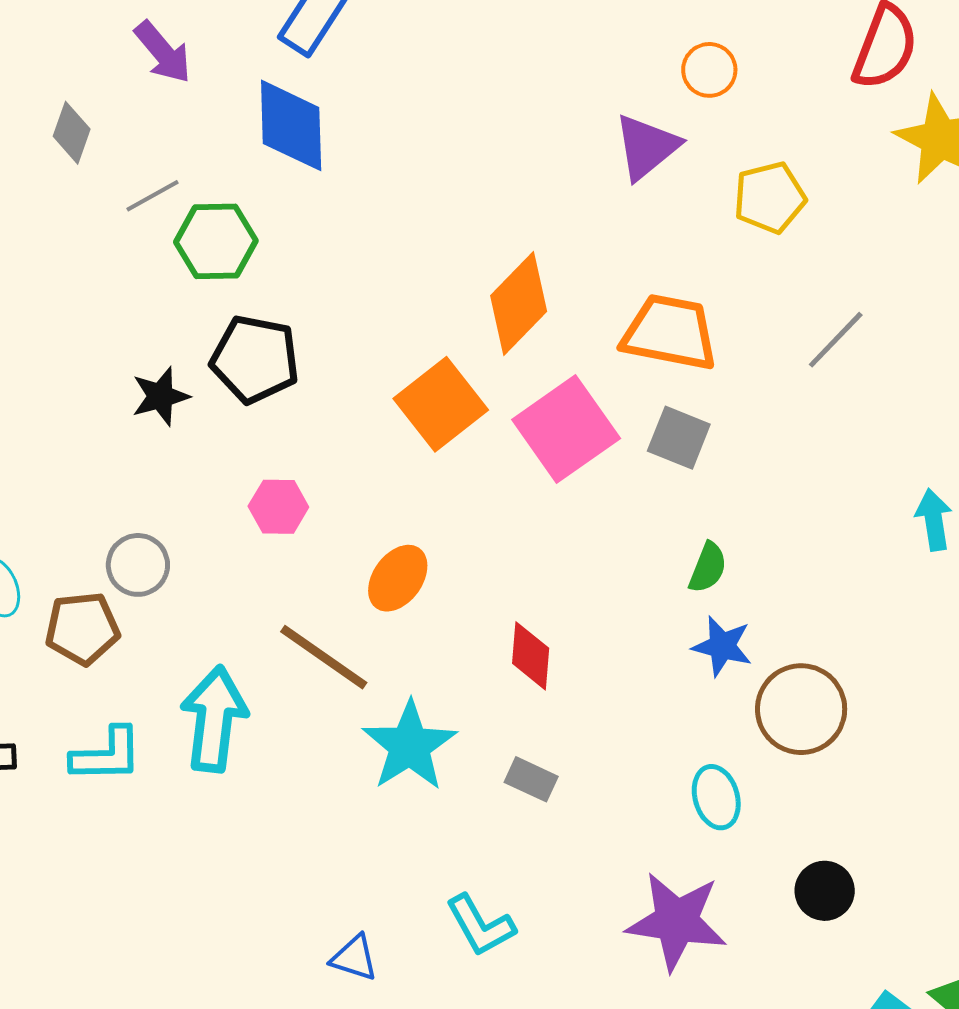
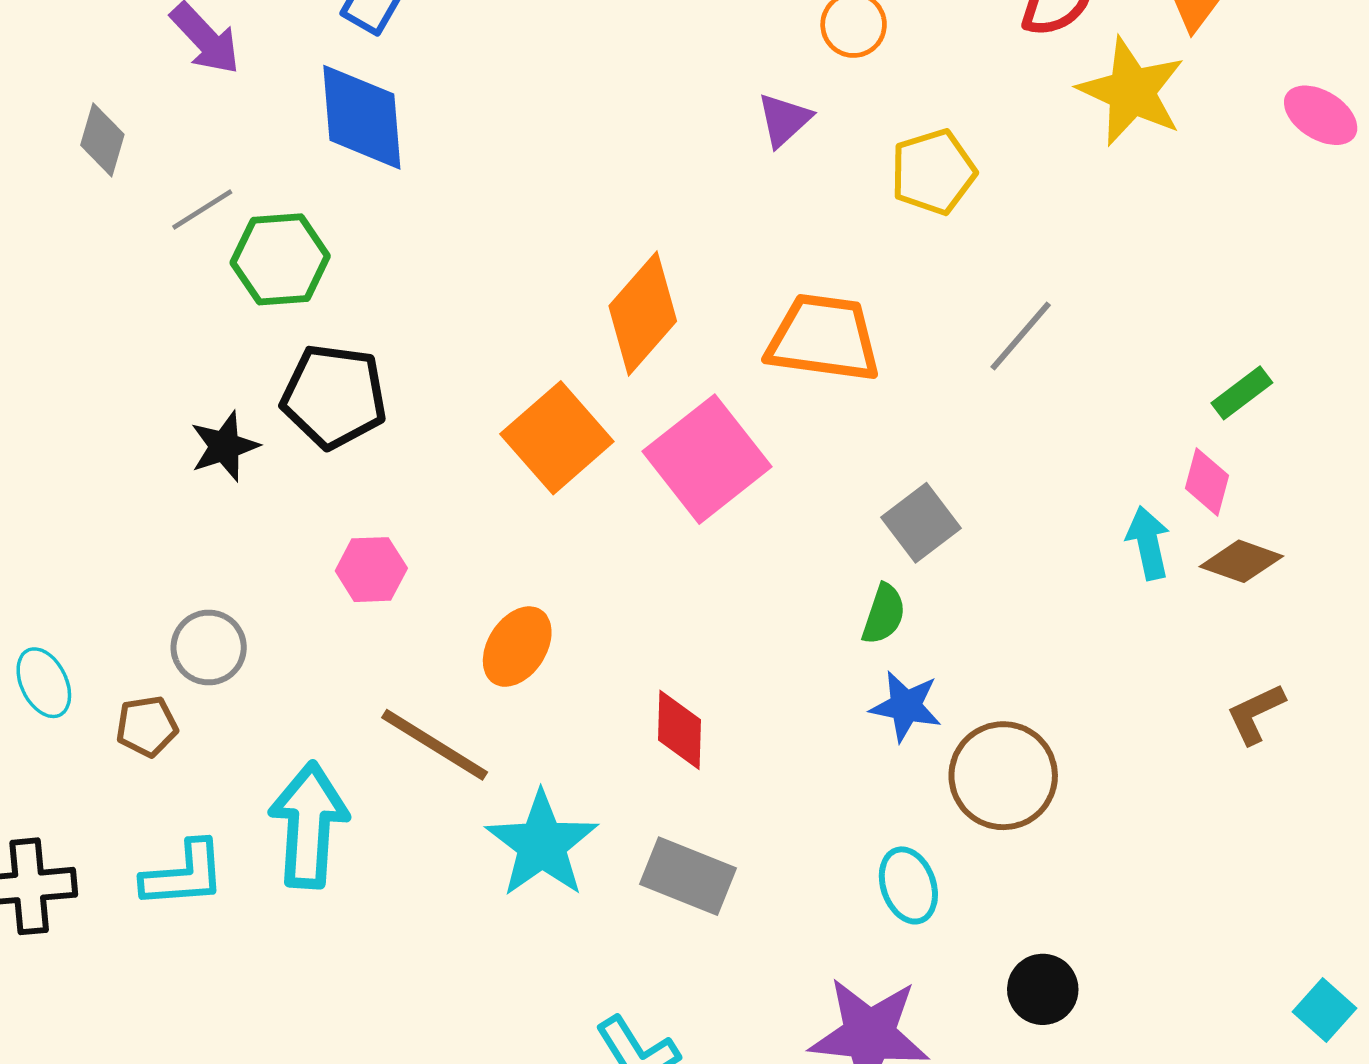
purple triangle: (647, 147) -> (784, 120), size x0.7
gray square: (679, 438) -> (921, 523), moved, turned 34
brown pentagon: (82, 628) -> (147, 726), size x0.7
gray rectangle: (531, 779) -> (688, 876), size x1.5

